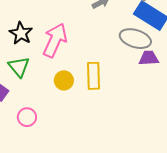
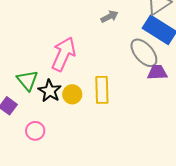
black star: (21, 33) -> (50, 91), moved
gray ellipse: (135, 39) -> (144, 53), turned 32

